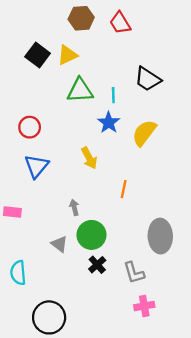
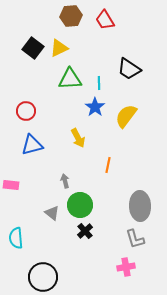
blue triangle: (36, 166) -> (32, 145), turned 35
gray L-shape: (134, 273) -> (135, 239), moved

